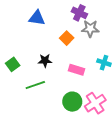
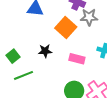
orange square: (67, 38) -> (66, 28), size x1.5
green line: (35, 85) -> (23, 75), moved

